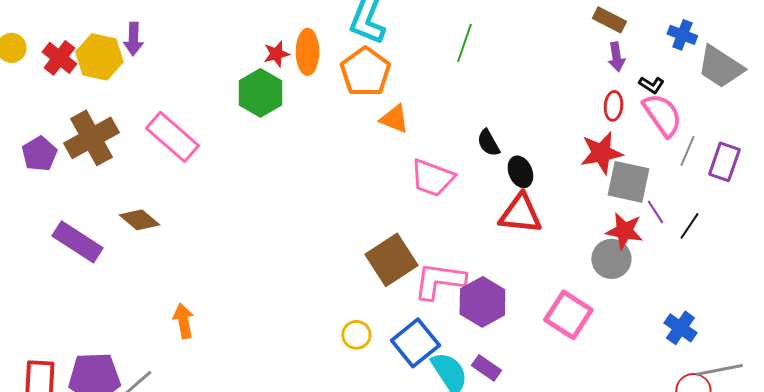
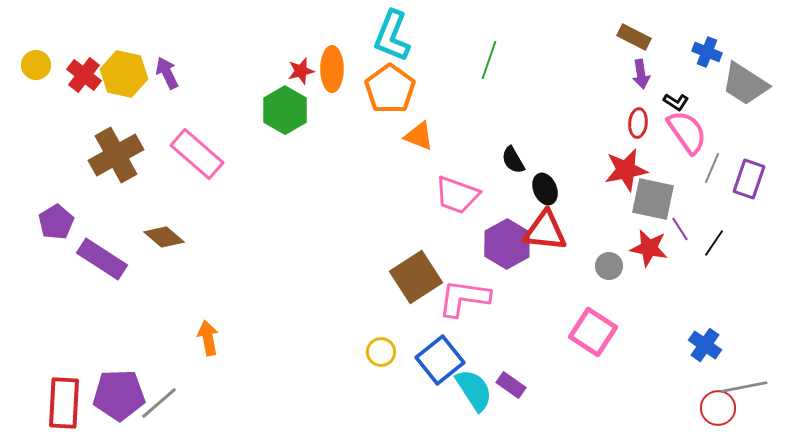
purple arrow: (133, 39) -> (167, 73), moved, turned 152
purple pentagon: (39, 154) -> (56, 222), moved
gray circle: (611, 259) -> (609, 266), moved, size x0.7
purple hexagon: (482, 302) -> (507, 244), moved

